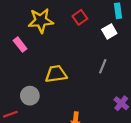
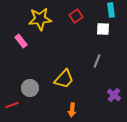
white square: (109, 31) -> (103, 29), turned 32
yellow trapezoid: (56, 74) -> (64, 79), moved, turned 140

